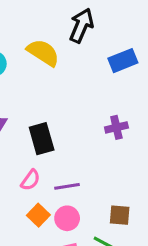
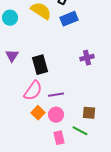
blue rectangle: (123, 61) -> (69, 19), moved
pink semicircle: (30, 180) -> (33, 91), size x1.5

